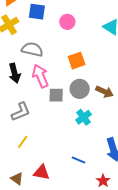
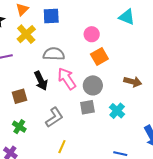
pink circle: (67, 22) -> (92, 34), moved
gray circle: (80, 89) -> (93, 85), moved
gray square: (56, 95) -> (87, 107), moved

